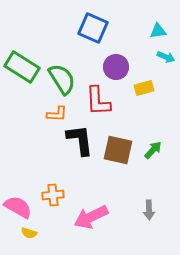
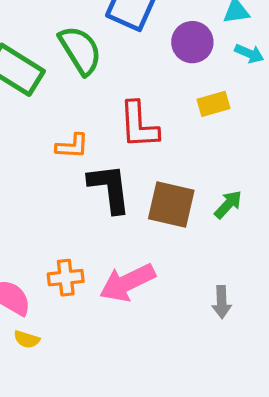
purple circle: (116, 67) -> (192, 42), moved
green semicircle: (62, 79) -> (80, 50), moved
pink arrow: (91, 217) -> (127, 283), moved

